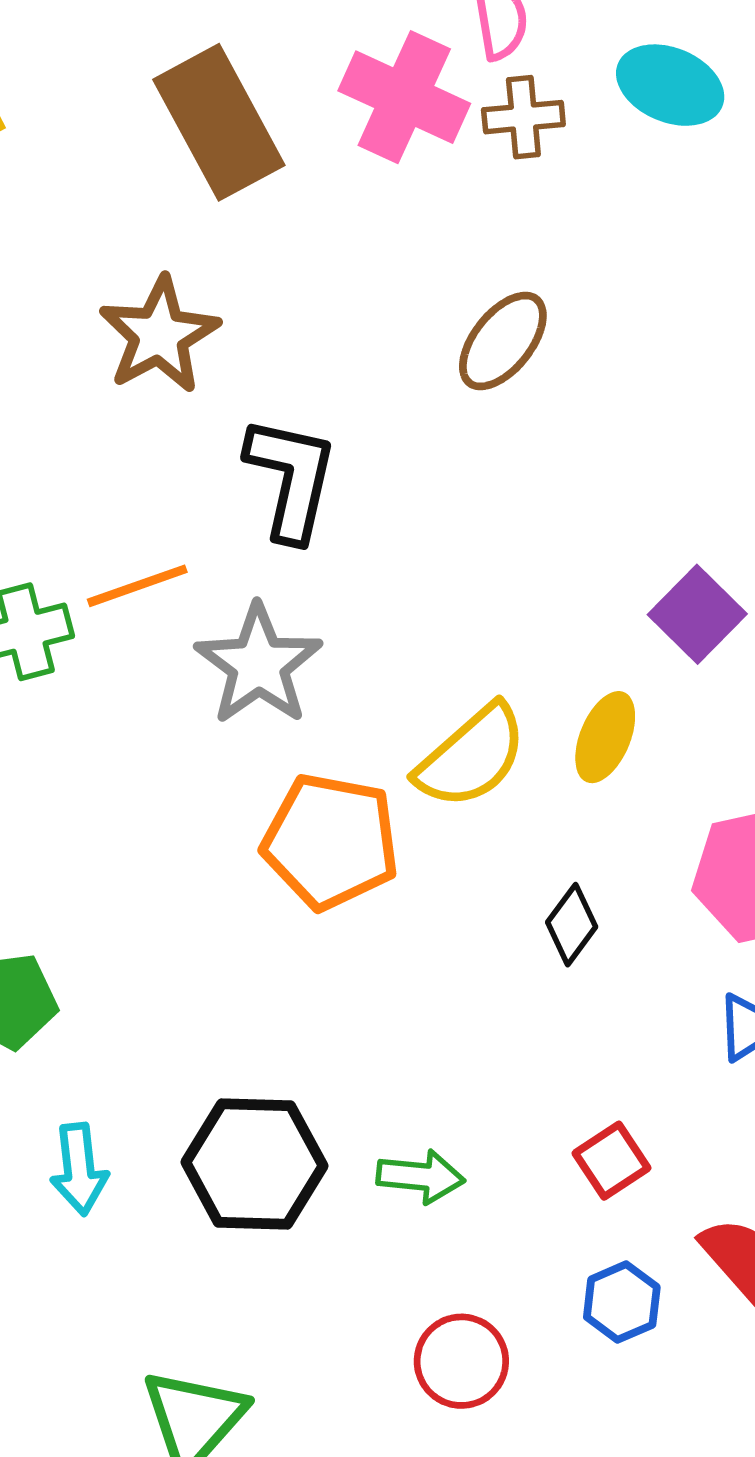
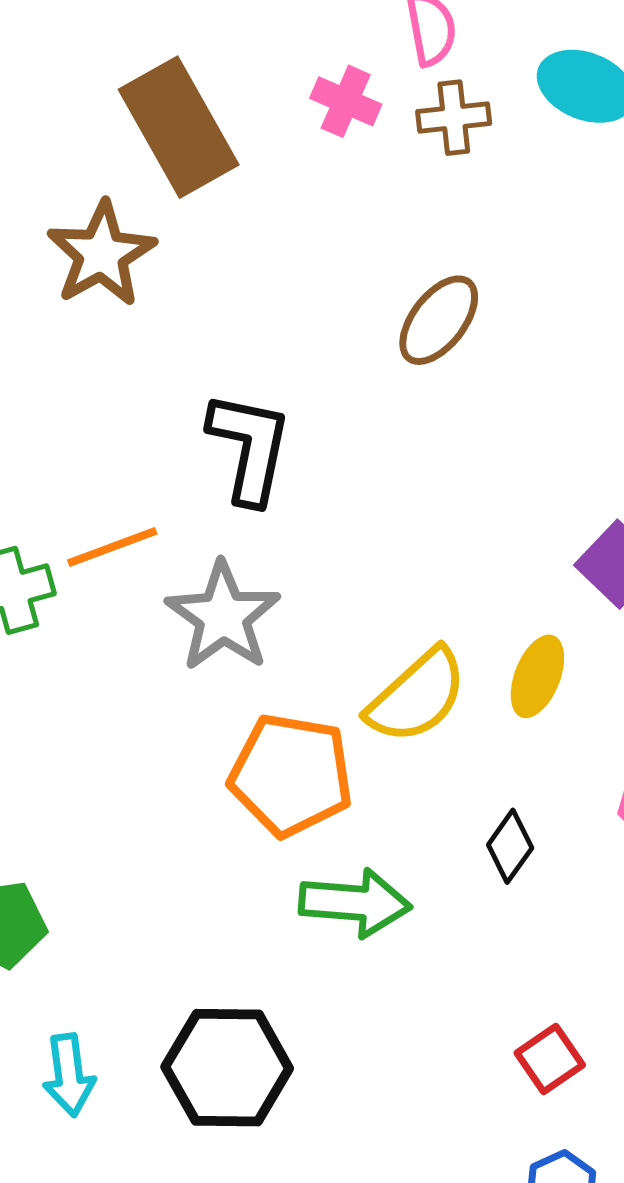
pink cross: (404, 97) -> (346, 101), size x0.6
brown star: (159, 335) -> (101, 254), moved
green arrow: (421, 1176) -> (355, 903), moved, size x1.4

